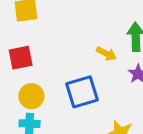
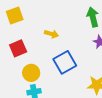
yellow arrow: (106, 54) -> (51, 34), moved

